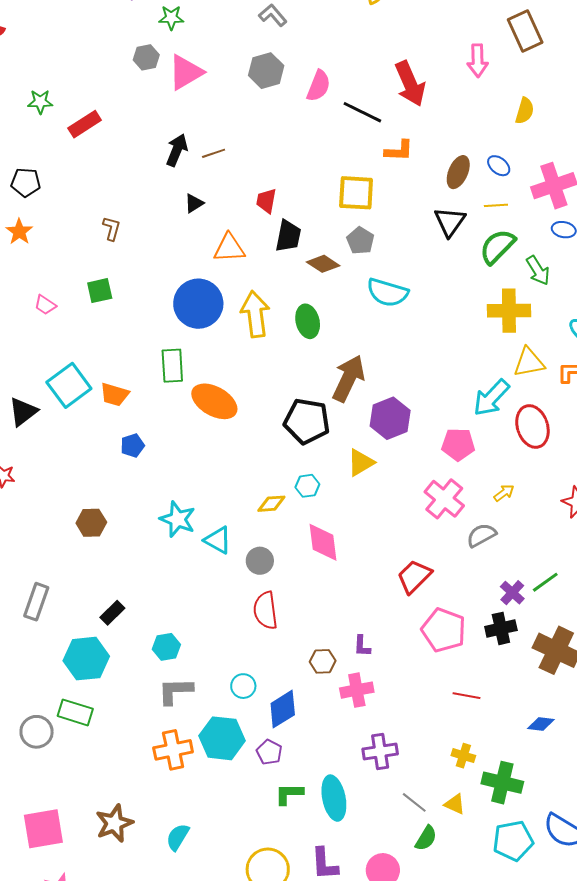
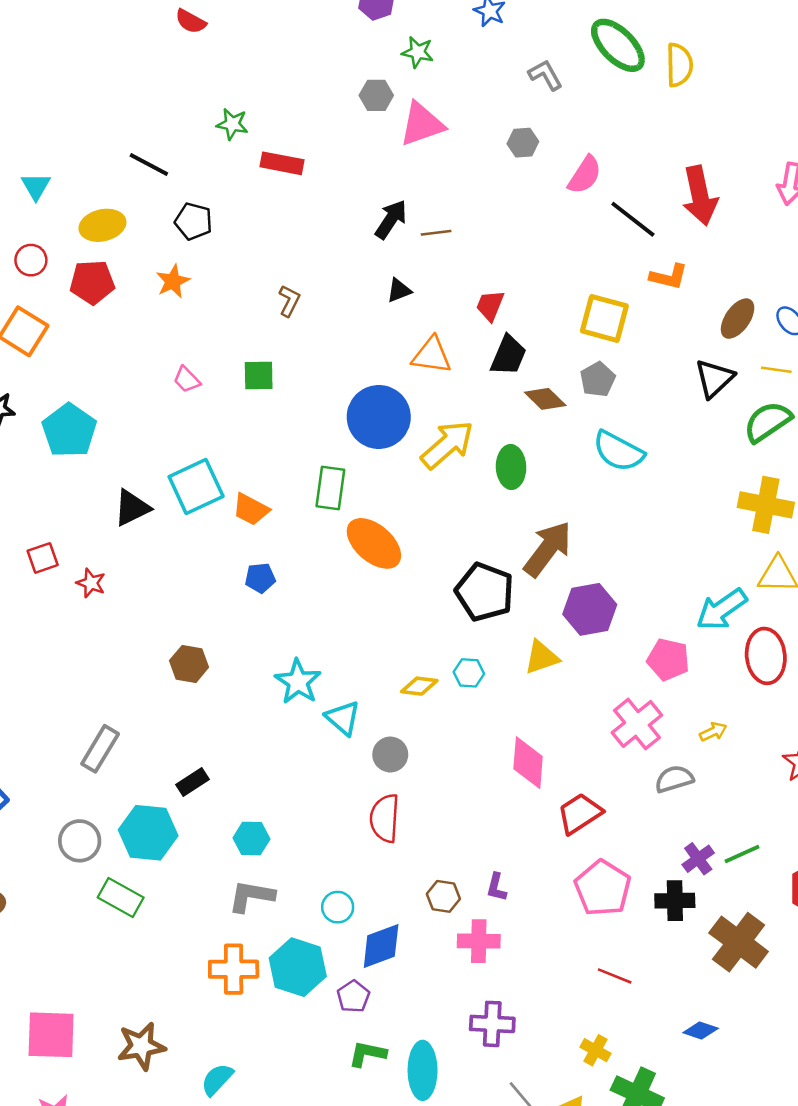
gray hexagon: (266, 71) -> (523, 143), size x0.7
red rectangle: (85, 124) -> (282, 163), turned 32
yellow arrow: (255, 314) -> (447, 445), turned 45
pink diamond: (323, 542) -> (528, 763), moved
gray circle: (37, 732) -> (80, 841), moved

